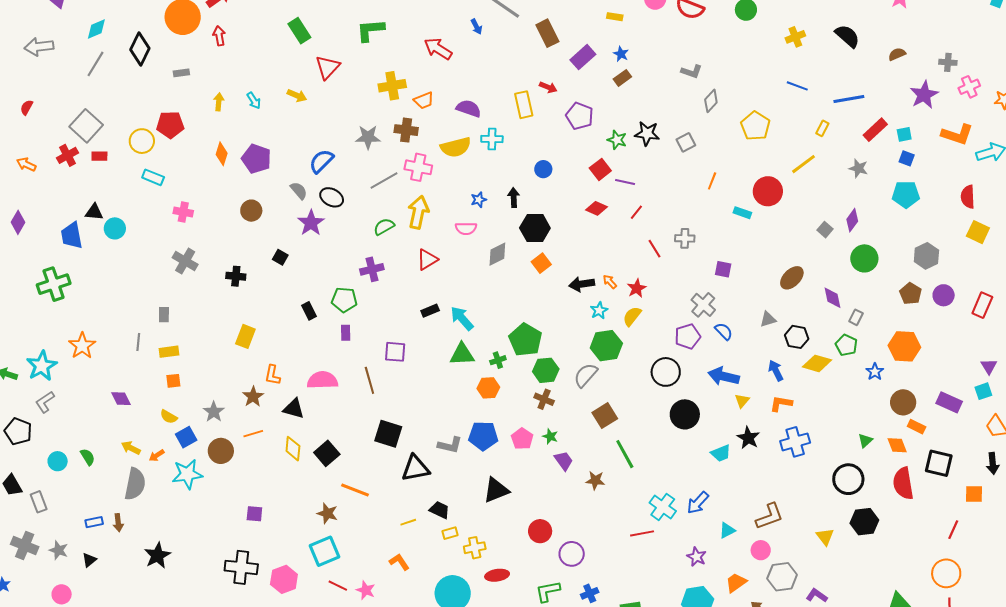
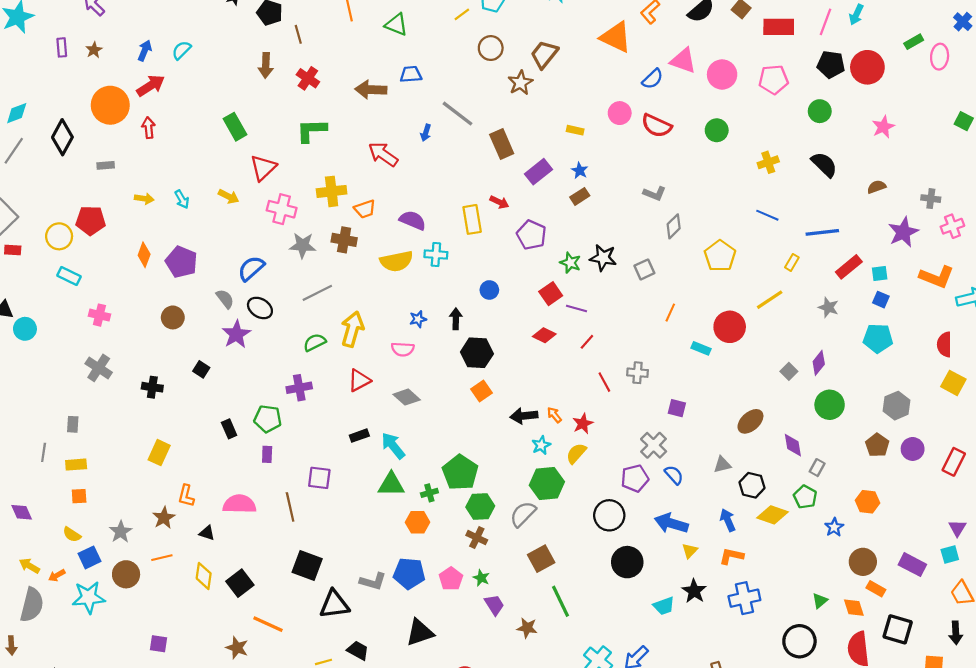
blue arrow: (477, 27) -> (426, 133), turned 42
yellow arrow: (219, 102) -> (144, 199), turned 90
pink cross: (418, 167) -> (282, 209), moved
gray diamond: (497, 254) -> (407, 397), moved, turned 65
orange hexagon: (904, 346) -> (867, 502), size x0.7
black triangle: (294, 409) -> (207, 533), size x0.7

